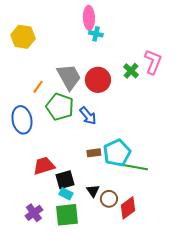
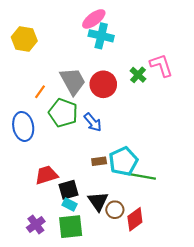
pink ellipse: (89, 18) -> (94, 19), turned 55
cyan cross: (96, 34) -> (101, 36), size x1.6
pink L-shape: (153, 62) -> (161, 65), turned -40
black triangle: (93, 191) -> (98, 201), size x1.5

